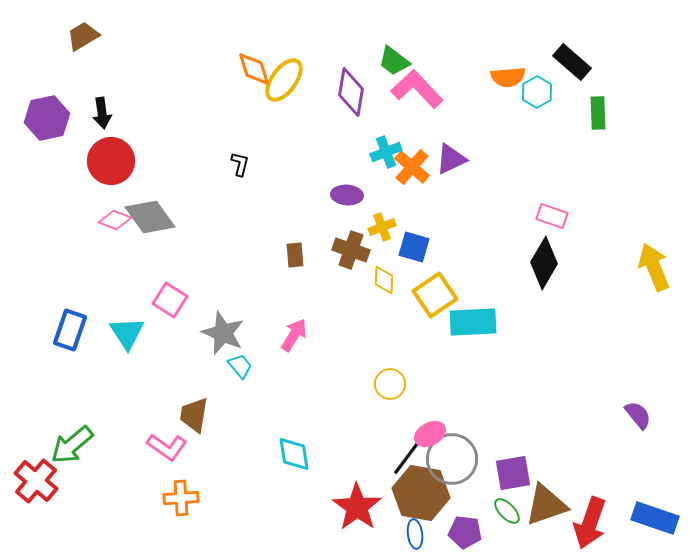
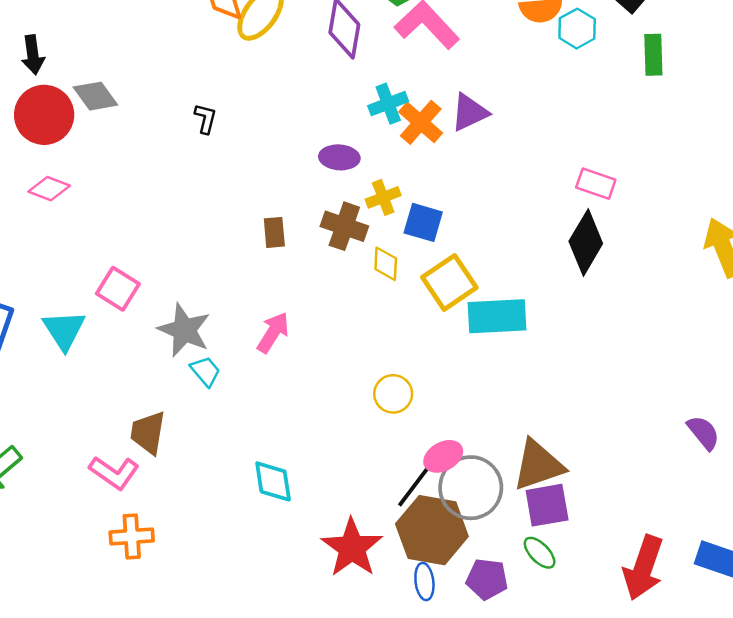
gray diamond: (150, 217) -> (95, 96), moved, size x0.7
brown triangle: (546, 505) -> (538, 465), moved

